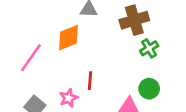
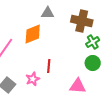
brown cross: (134, 20) -> (82, 21), turned 30
green circle: (149, 89) -> (93, 63), moved

